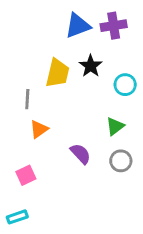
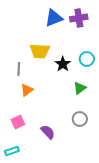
black star: (91, 66) -> (63, 64), moved
yellow trapezoid: (58, 73) -> (40, 51), turned 80
purple semicircle: (81, 154) -> (48, 132), moved
gray circle: (121, 161) -> (80, 119), moved

